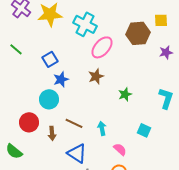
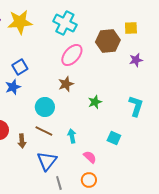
cyan cross: (85, 24) -> (65, 23), moved
blue star: (61, 79) -> (13, 87), moved
cyan circle: (49, 99) -> (45, 107), moved
blue triangle: (77, 153) -> (47, 161), turned 35

